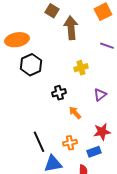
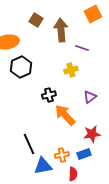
brown square: (52, 11) -> (36, 20), moved
purple line: (107, 46) -> (82, 48), moved
orange arrow: (75, 113) -> (65, 115), size x1.6
orange cross: (70, 143) -> (62, 155), moved

